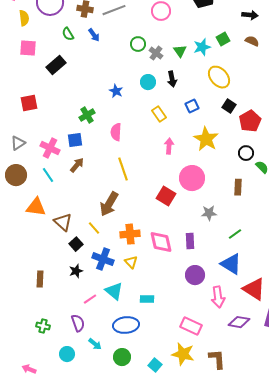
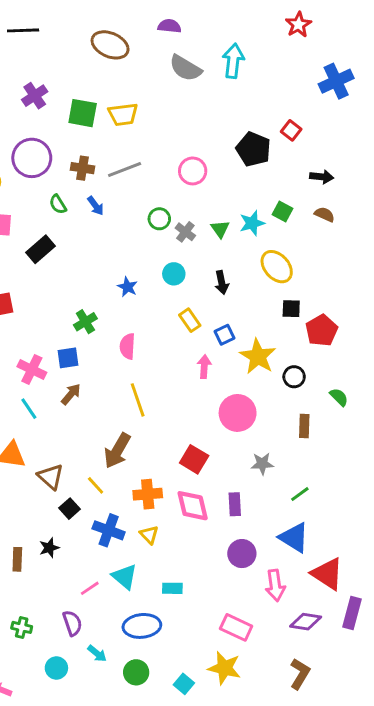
green square: (223, 39) -> (282, 212), turned -32
black arrow: (172, 79) -> (222, 283), moved
blue square: (192, 106) -> (225, 335), moved
black square: (229, 106) -> (291, 309), turned -32
black circle: (246, 153) -> (294, 377), moved
red square: (166, 196) -> (194, 459), moved
black star: (76, 271) -> (49, 548), moved
brown L-shape: (217, 359) -> (300, 674), moved, turned 35

